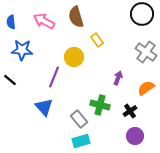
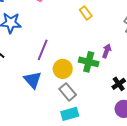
yellow circle: (74, 57) -> (63, 69), moved
green cross: (100, 105) -> (89, 62), moved

